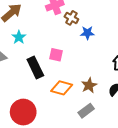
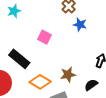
black rectangle: (35, 68) -> (19, 59), moved, turned -40
orange diamond: (62, 88) -> (40, 82), moved

